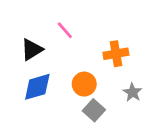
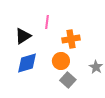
pink line: (65, 30) -> (47, 22), turned 48
orange cross: (116, 54) -> (71, 39), moved

